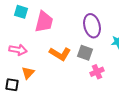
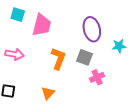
orange L-shape: (60, 54) -> (58, 59), turned -100
orange triangle: (28, 73) -> (48, 93), moved

